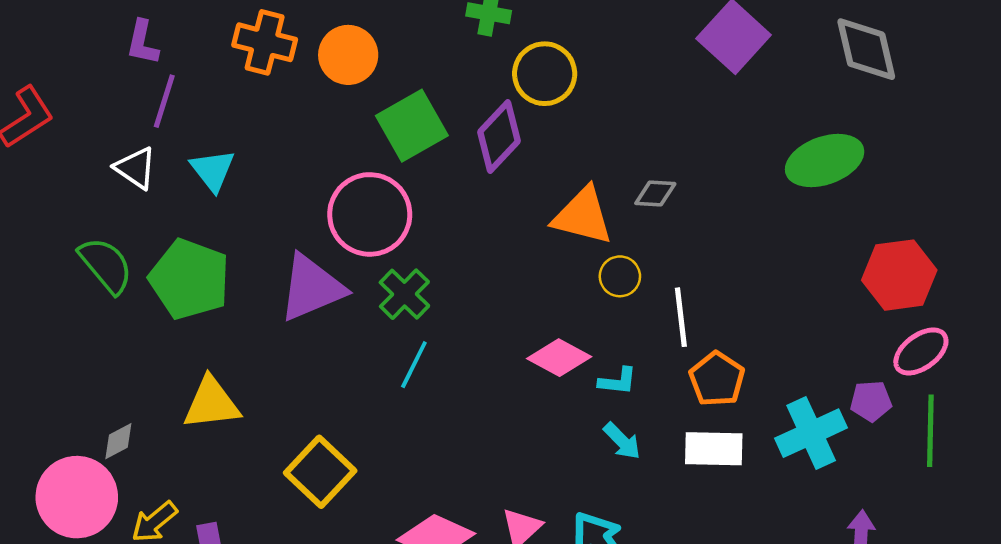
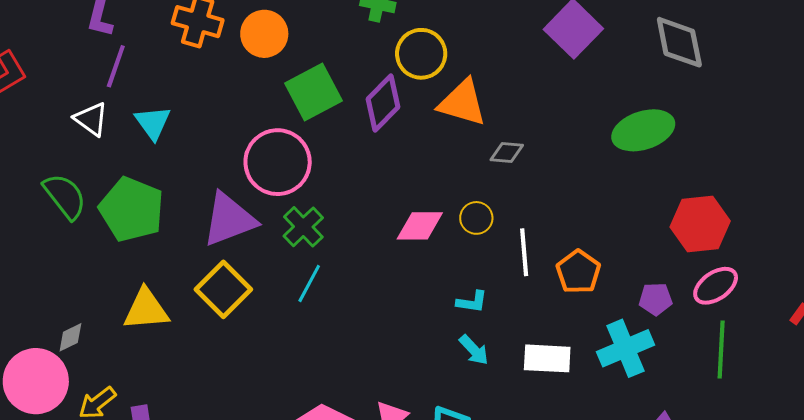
orange triangle: (583, 216) -> (462, 103), moved
pink diamond: (559, 358) -> (420, 226), moved, turned -30
orange pentagon: (717, 379) -> (578, 272), moved
purple pentagon: (871, 401) -> (656, 299), moved
yellow square: (320, 472) -> (223, 289), moved

